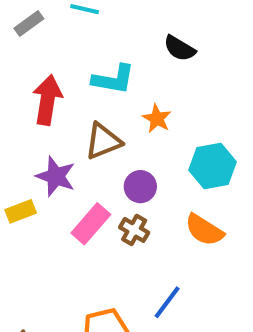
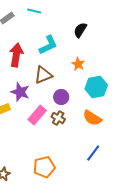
black semicircle: (180, 48) -> (80, 30), turned 91
cyan L-shape: (113, 79) -> (48, 45), turned -35
orange star: (157, 119) -> (78, 64), moved
blue line: (167, 302) -> (93, 153), moved

